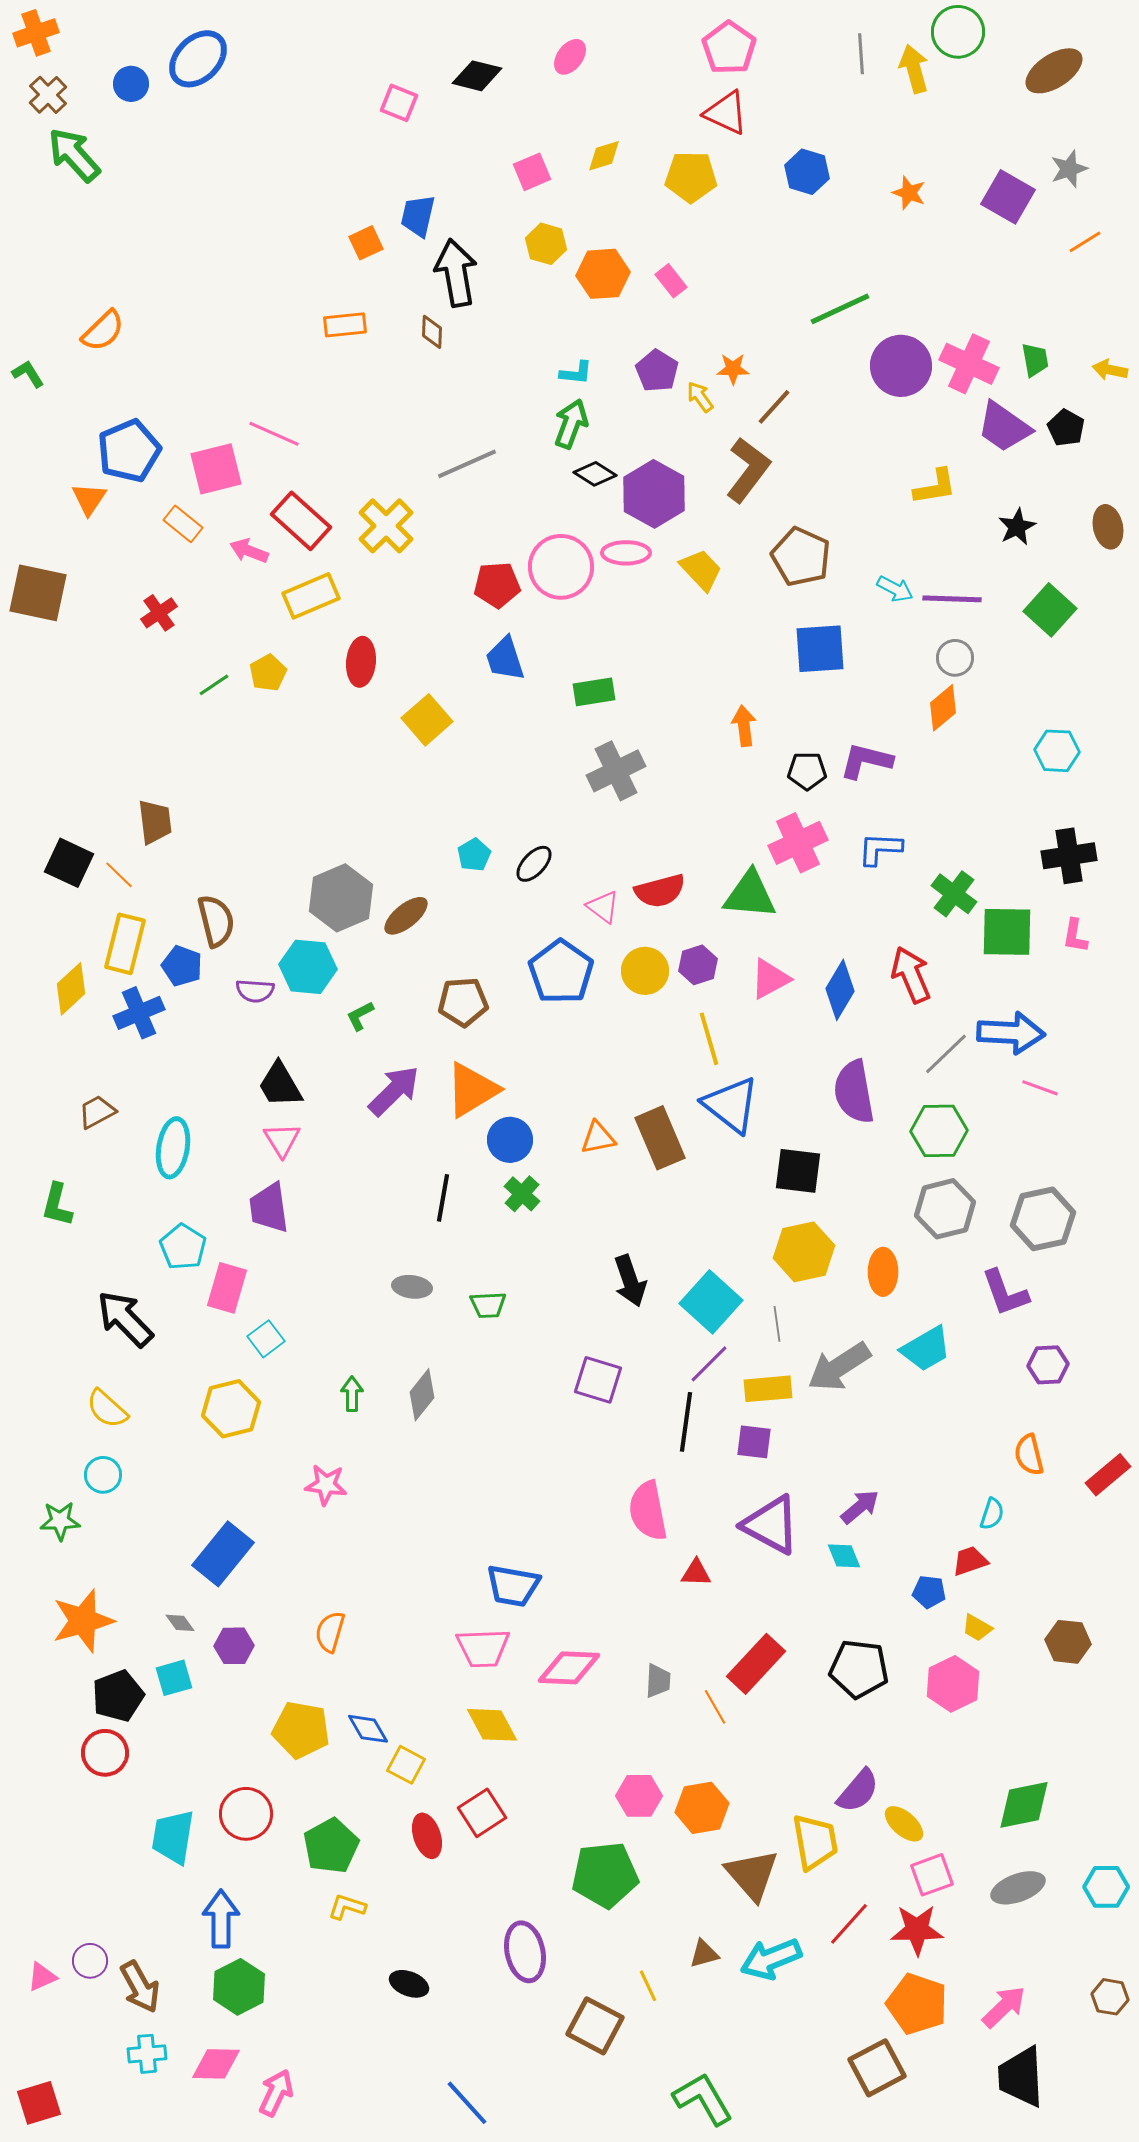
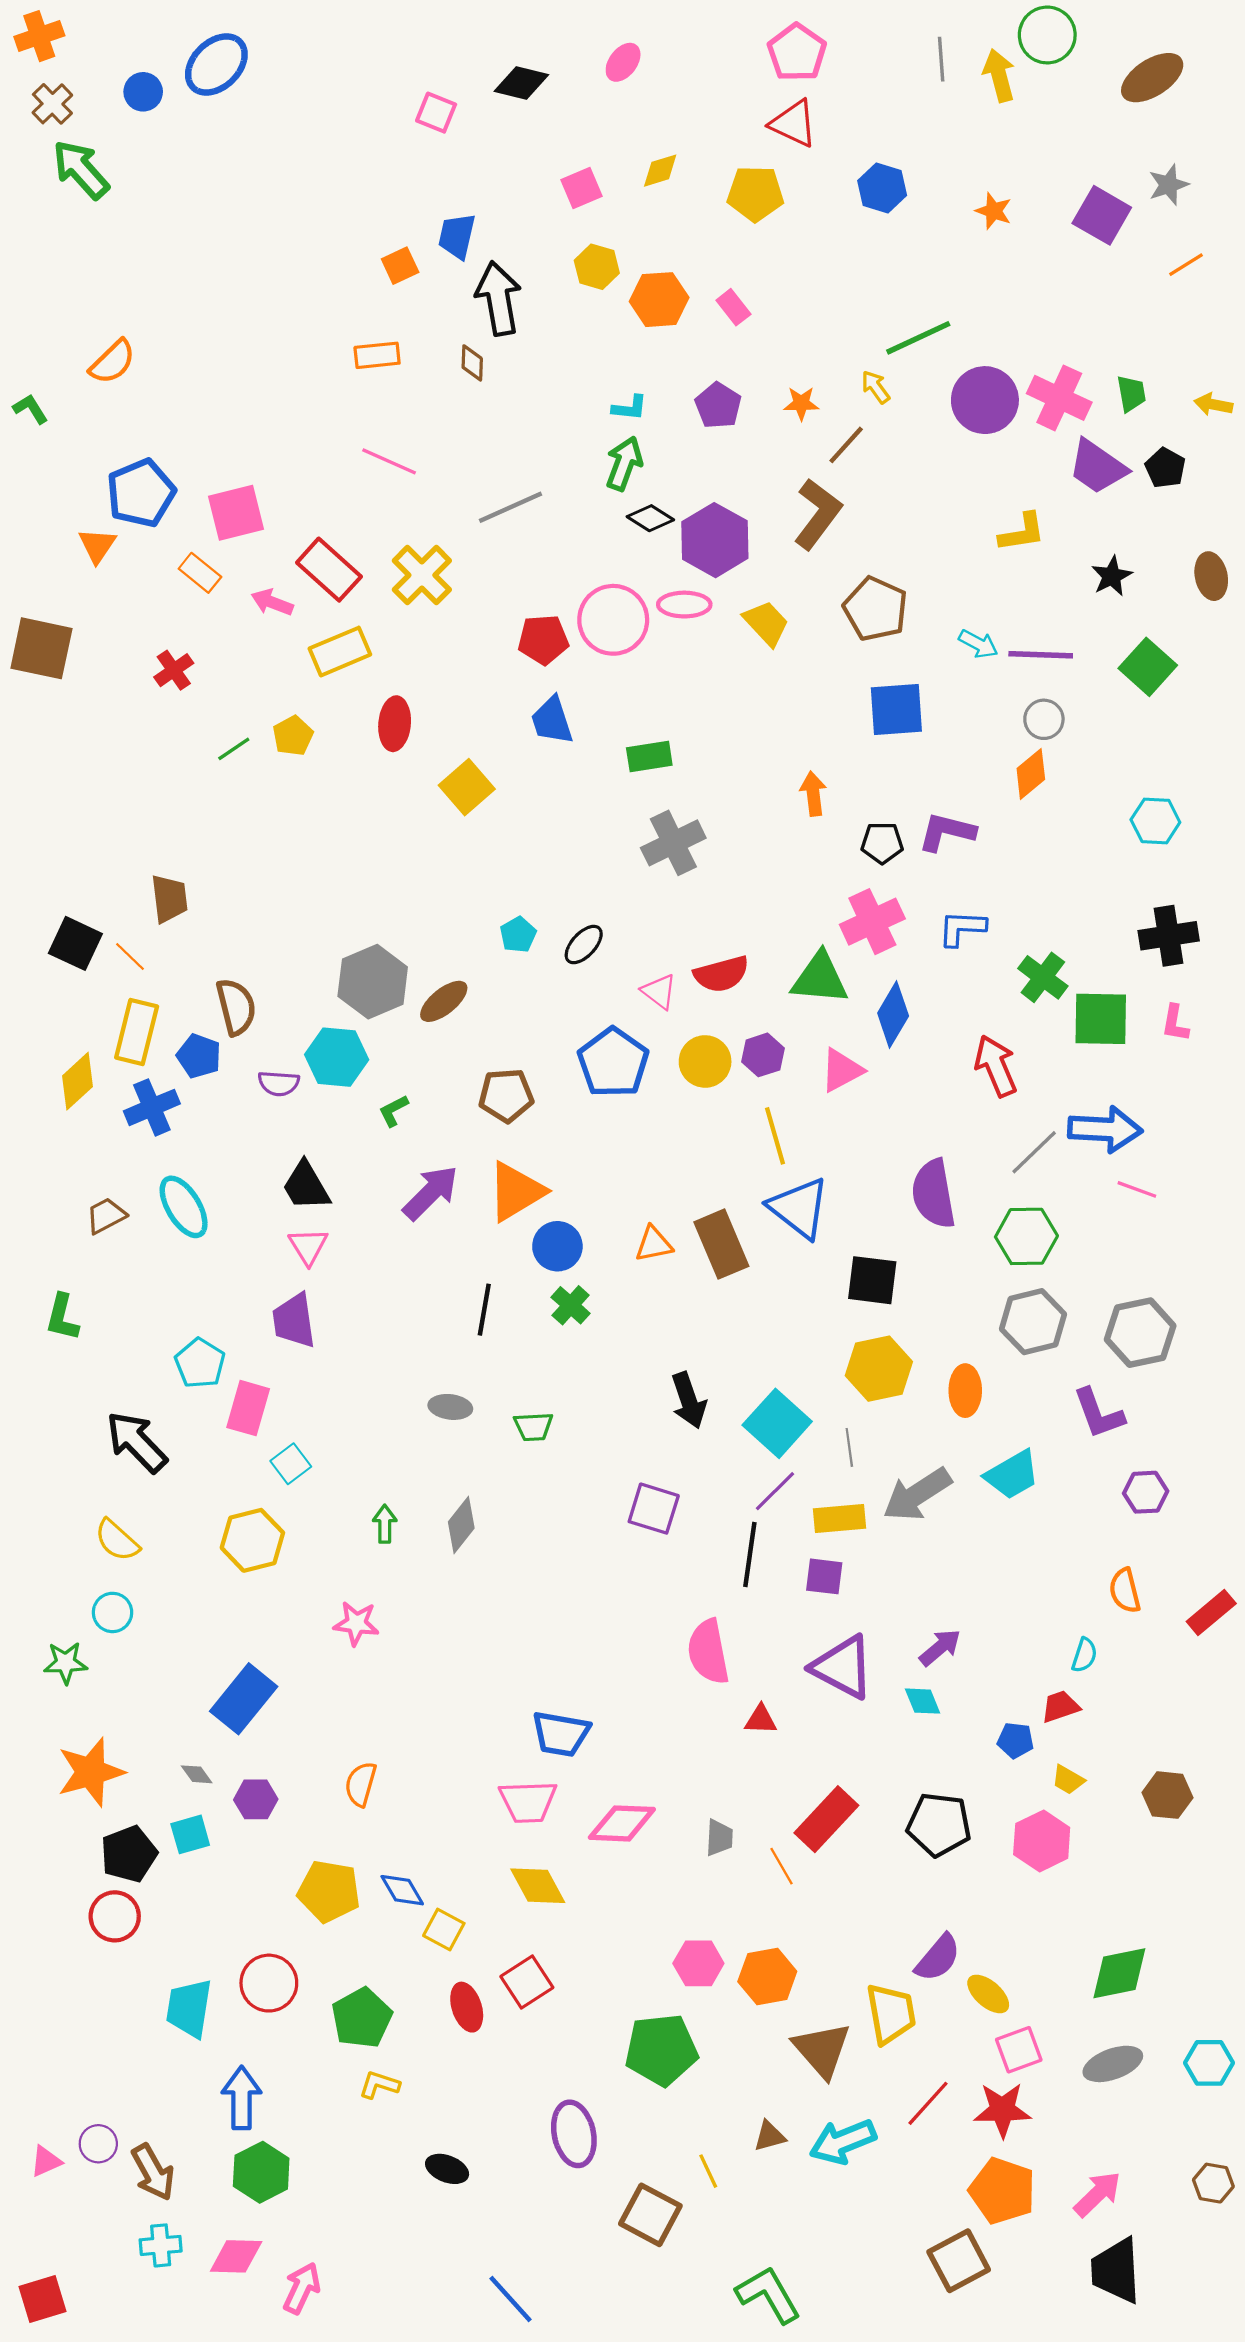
yellow arrow: (700, 397) -> (876, 387), moved
pink line: (274, 434) -> (389, 461), moved
blue diamond: (840, 990) -> (893, 1014), moved
cyan ellipse: (173, 1148) -> (184, 1207), moved, turned -40

